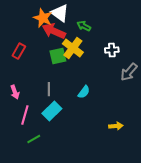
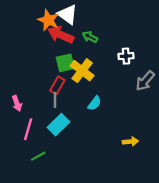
green arrow: (84, 26) -> (90, 37), moved
yellow cross: (73, 48) -> (82, 71), moved
red rectangle: (19, 51) -> (57, 85), moved

